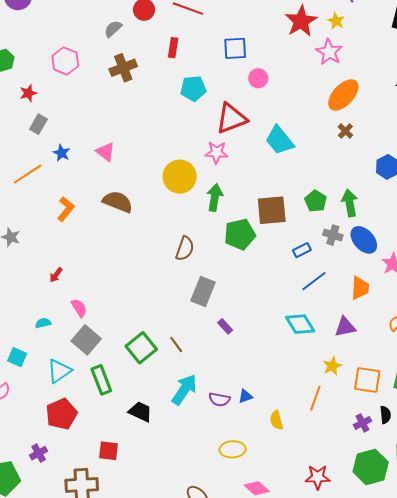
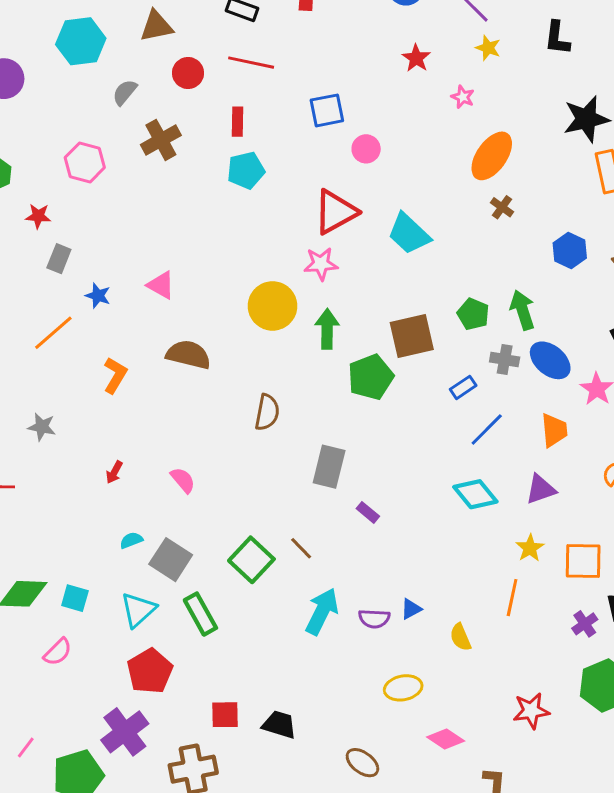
red star: (301, 21) -> (416, 58), size x0.6
yellow star: (336, 21) -> (488, 48), moved
gray semicircle: (113, 29) -> (125, 92), moved
pink star: (329, 52) -> (463, 97), size x0.6
brown cross: (123, 68) -> (161, 140), moved
cyan pentagon: (193, 89) -> (246, 170), moved
red star: (28, 93) -> (38, 216), turned 30
brown semicircle: (185, 249) -> (267, 412), moved
pink semicircle: (79, 308) -> (183, 480), moved
cyan semicircle: (43, 323) -> (131, 540), moved
black trapezoid: (140, 412) -> (279, 725), moved
purple cross: (39, 453) -> (125, 732), size x1.8

